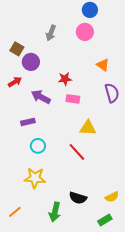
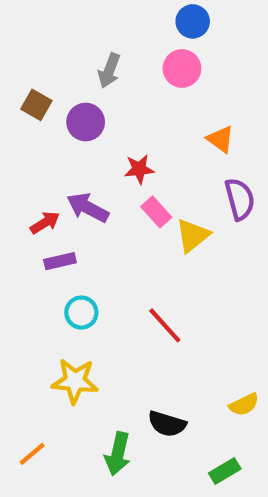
purple circle: (31, 62) -> (86, 122), moved
red arrow: (15, 82) -> (45, 223), moved
pink rectangle: (73, 99) -> (156, 212), turned 40
yellow triangle: (88, 128) -> (193, 235), moved, turned -42
yellow semicircle: (112, 197) -> (244, 405), moved

